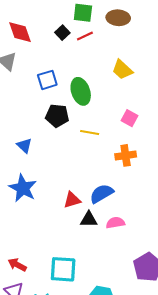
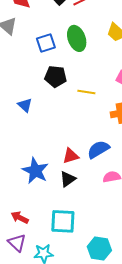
green ellipse: (81, 91) -> (77, 38), moved
blue star: (23, 188) -> (35, 171), moved
black triangle: (89, 219) -> (68, 179), moved, turned -36

